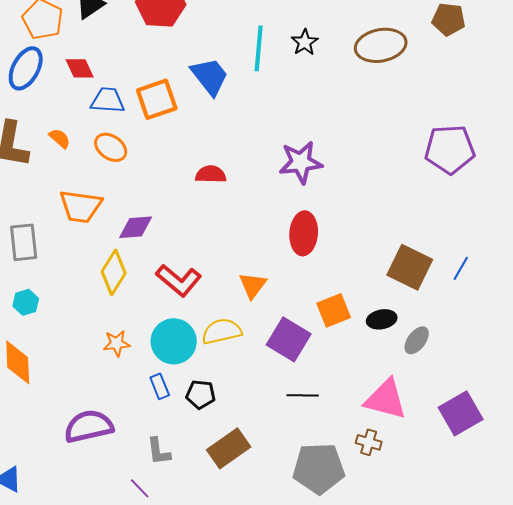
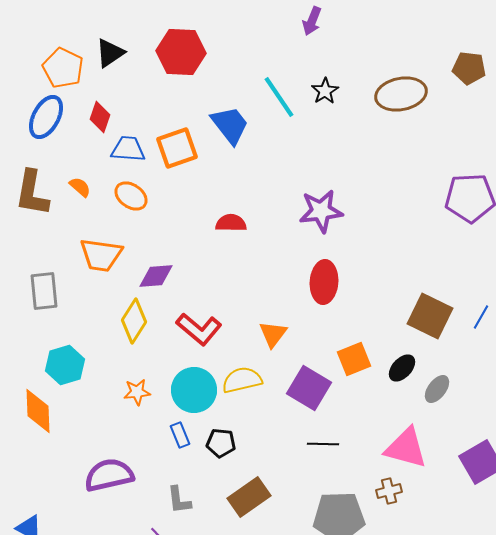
cyan line: (259, 48) -> (279, 97), turned -39
red diamond: (80, 68) -> (100, 117), turned 44
cyan hexagon: (26, 302) -> (65, 365), moved, size x1.5
black ellipse: (382, 319) -> (402, 368), turned -36
brown cross: (369, 442) -> (389, 491), turned -30

